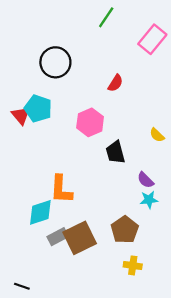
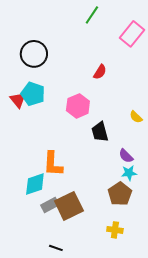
black circle: (55, 62) -> (34, 54), moved
brown pentagon: (125, 230) -> (120, 194), moved
black line: (22, 286) -> (56, 248), moved

